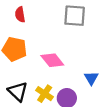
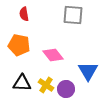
blue triangle: (91, 78) -> (88, 71), size x1.5
black triangle: (18, 91) -> (22, 83), turned -42

